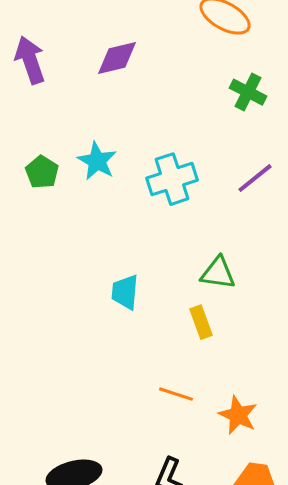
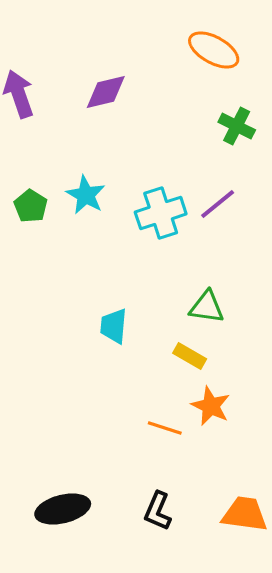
purple line: (255, 178) -> (218, 204), moved
yellow rectangle: (201, 322) -> (190, 356), turned -40
orange star: (238, 415) -> (211, 406), moved

